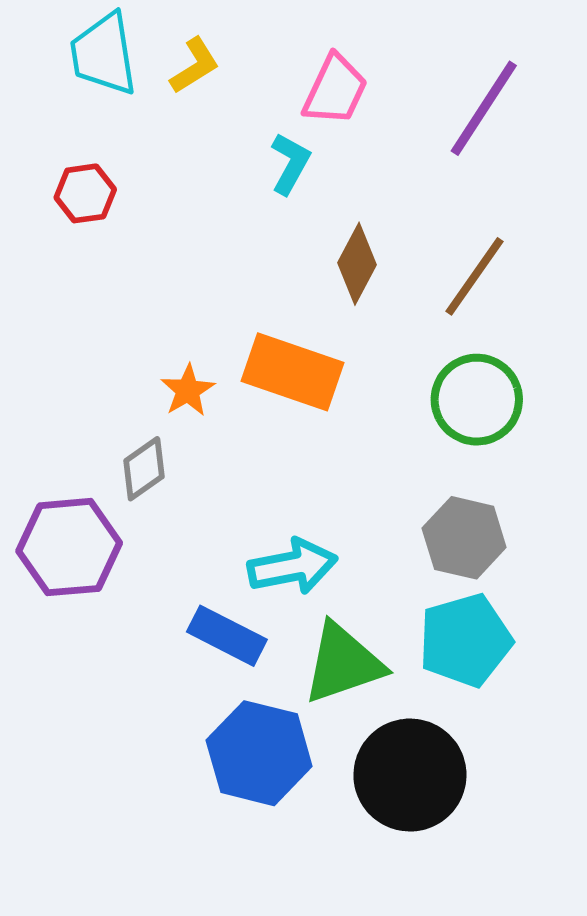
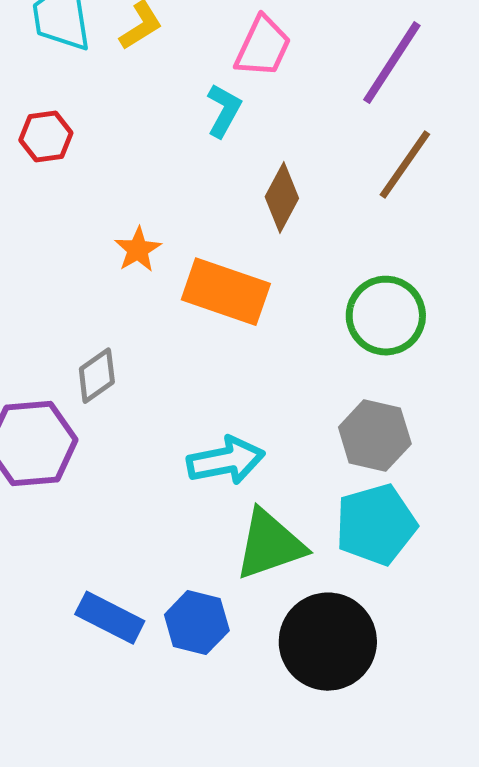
brown line: (474, 276) -> (405, 165), moved
orange star: (188, 390) -> (138, 250), moved
blue rectangle: (227, 636) -> (110, 618), moved
blue hexagon: (259, 753) -> (197, 623), size x0.7

